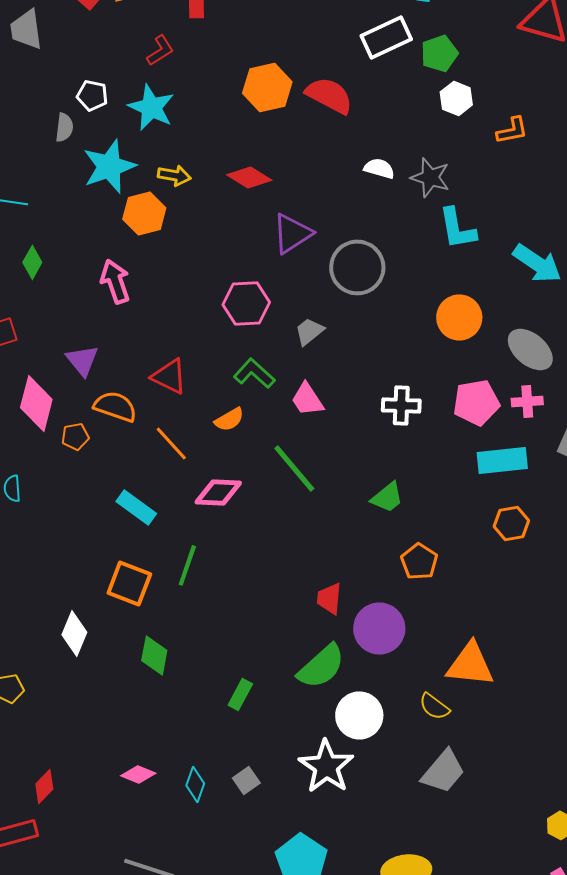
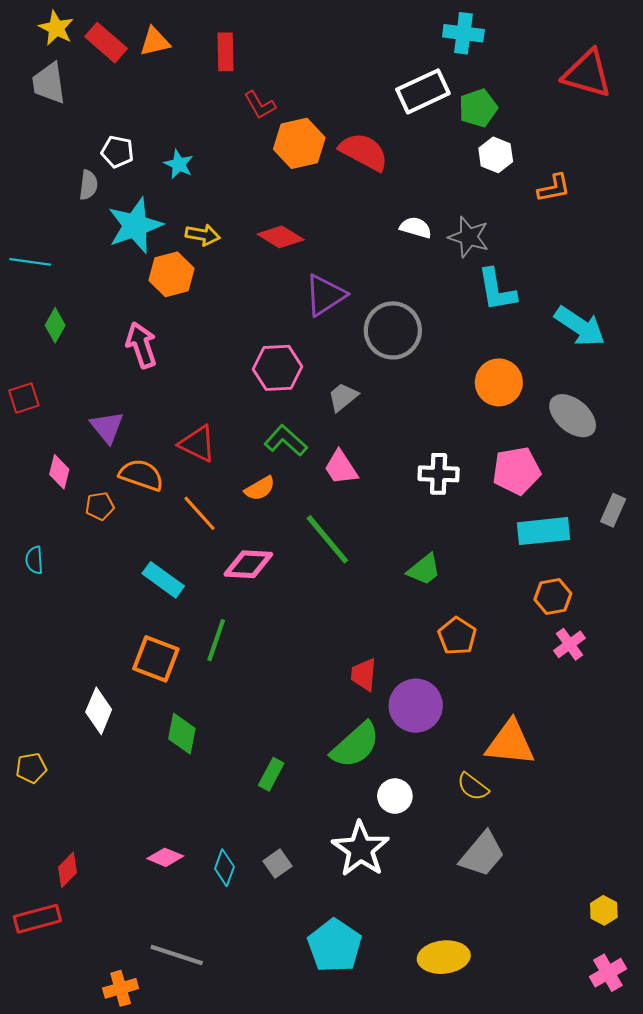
red L-shape: (160, 50) -> (260, 105), moved, turned 92
cyan star: (151, 107) -> (179, 164), size x0.6
pink cross: (527, 401) -> (569, 644), moved, turned -32
pink diamond: (36, 403) -> (59, 472), size x0.6
white circle: (359, 715) -> (395, 796), size x0.7

